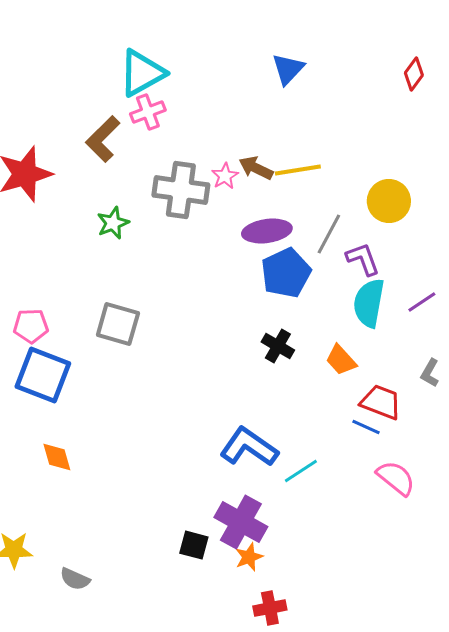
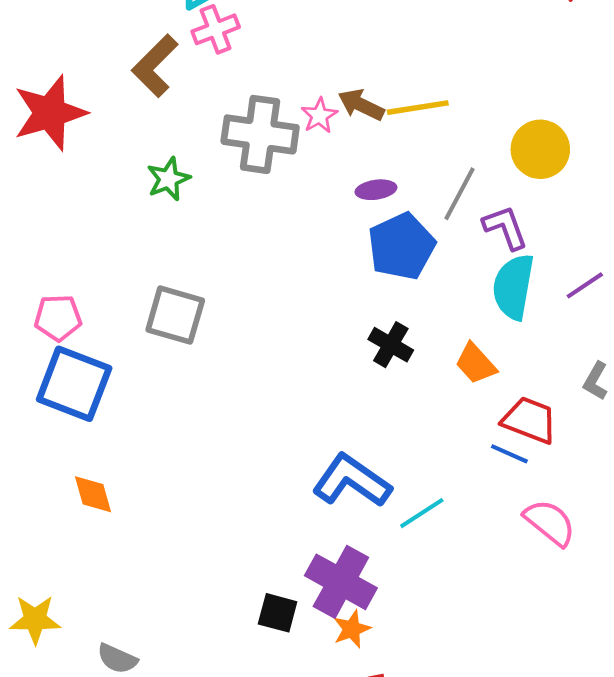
purple ellipse: (267, 231) -> (376, 190), size x0.6

